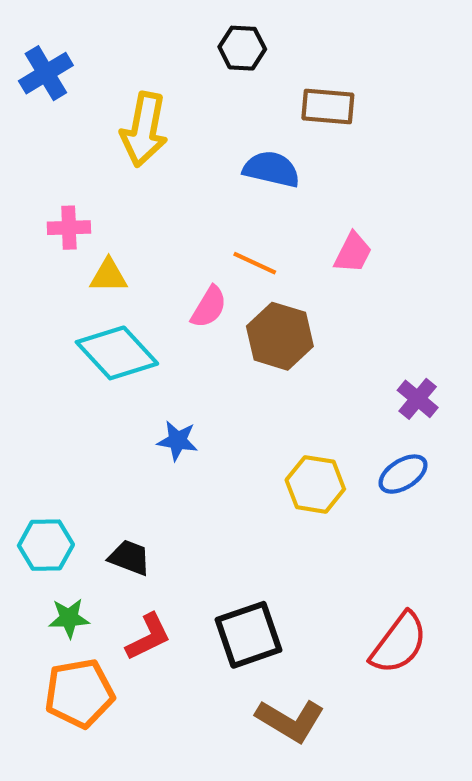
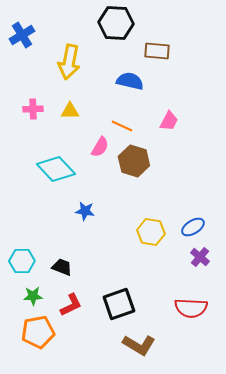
black hexagon: (242, 48) -> (116, 23), size x1.6
yellow triangle: (109, 276) -> (70, 111), moved
purple cross: (418, 399) -> (200, 257), moved
red semicircle: (399, 643) -> (191, 308), turned 56

